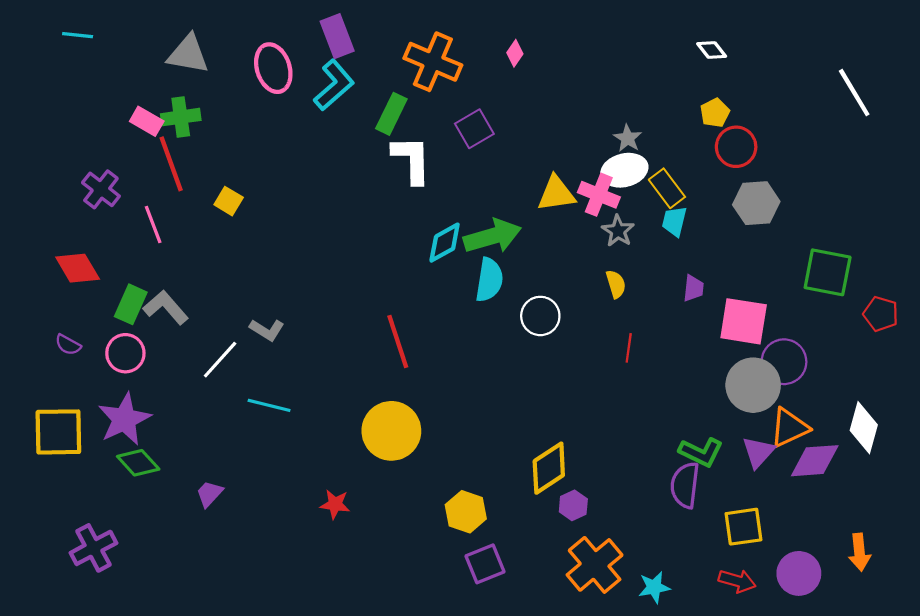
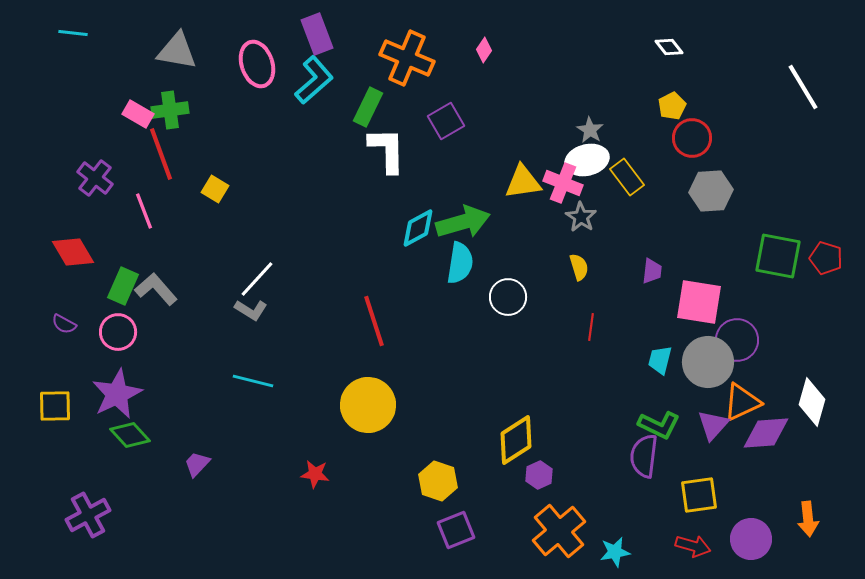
cyan trapezoid: (674, 221) -> (660, 360), moved
red pentagon: (881, 314) -> (826, 258), moved
white line: (220, 360) -> (257, 279), moved
yellow square: (58, 432) -> (55, 406), size x0.7

